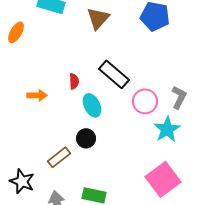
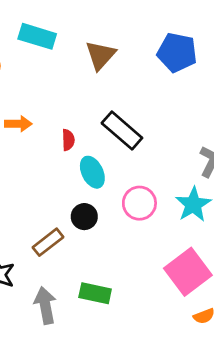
orange arrow: (37, 95) -> (18, 124), moved
pink circle: (145, 101) -> (139, 203), moved

